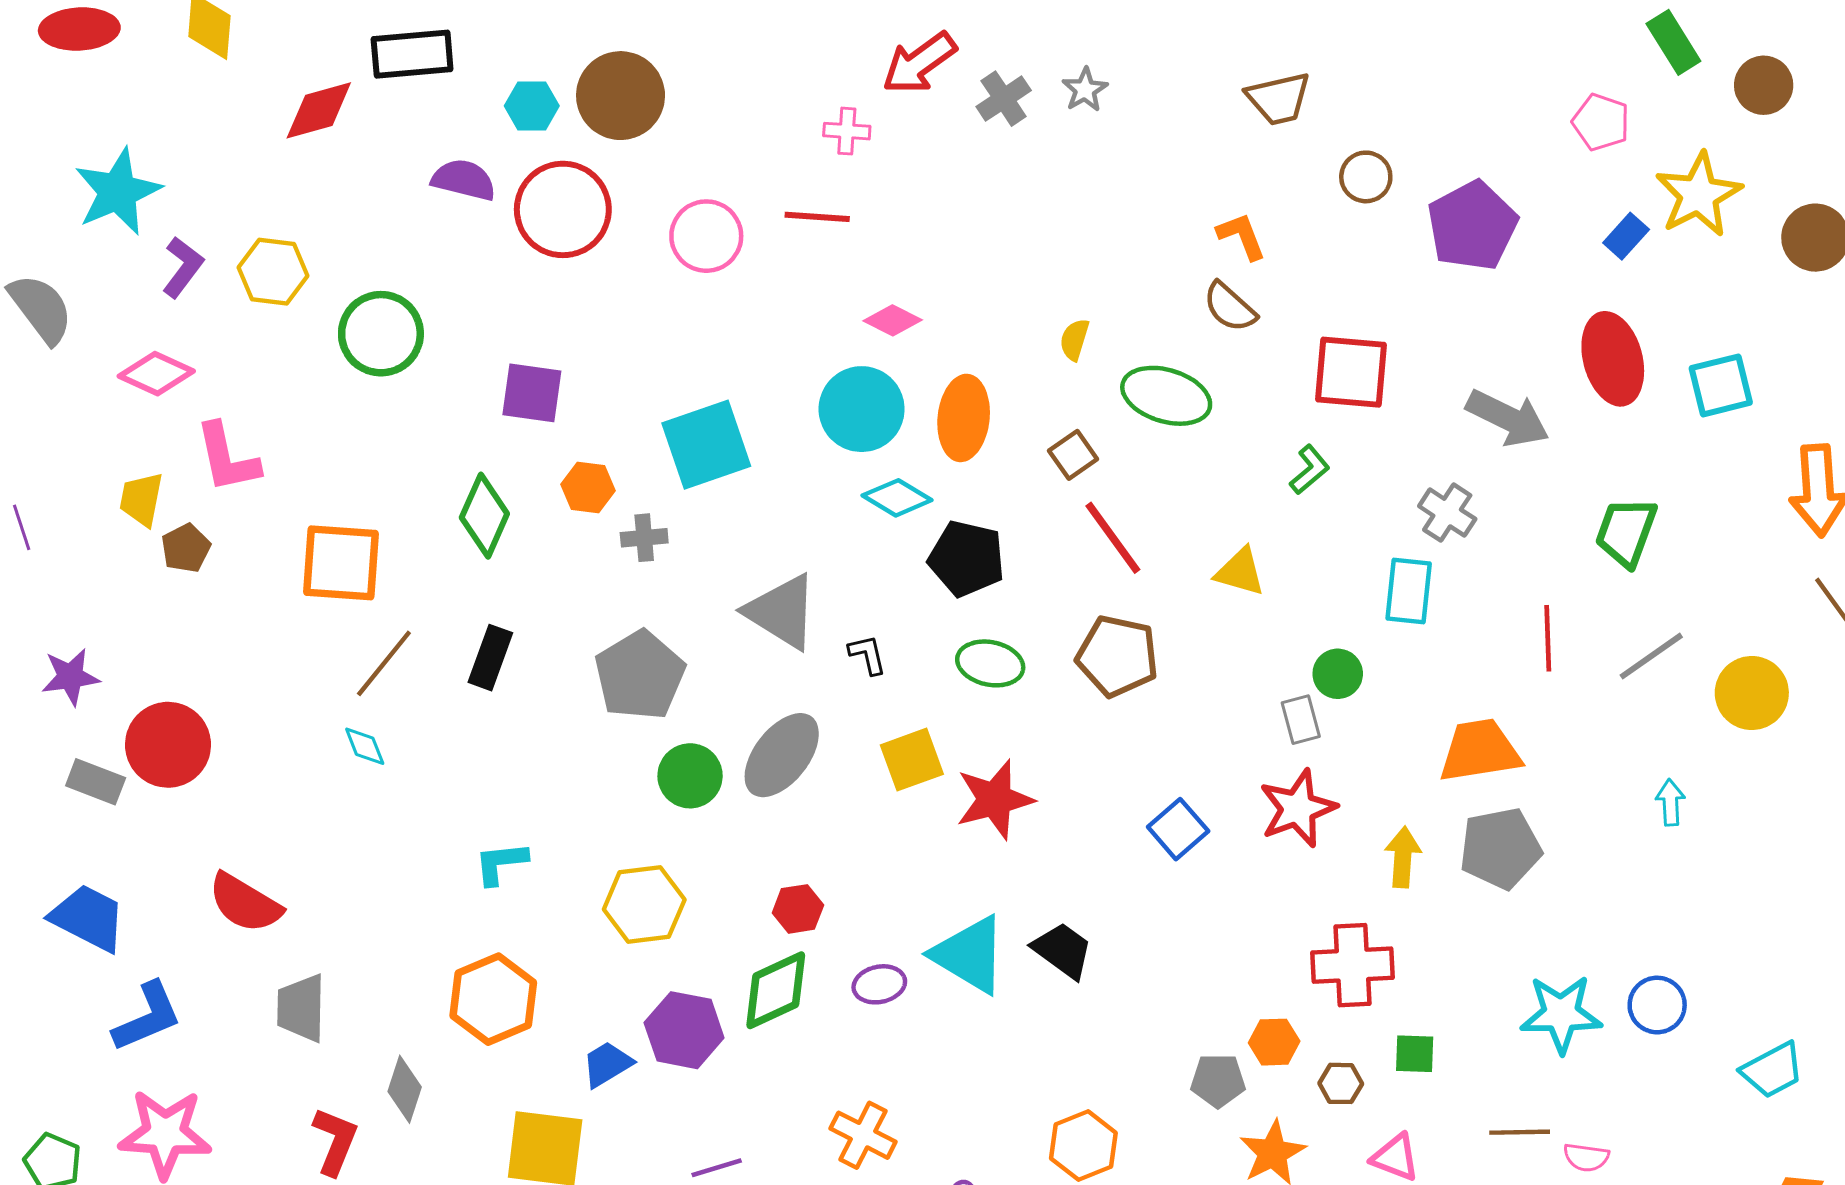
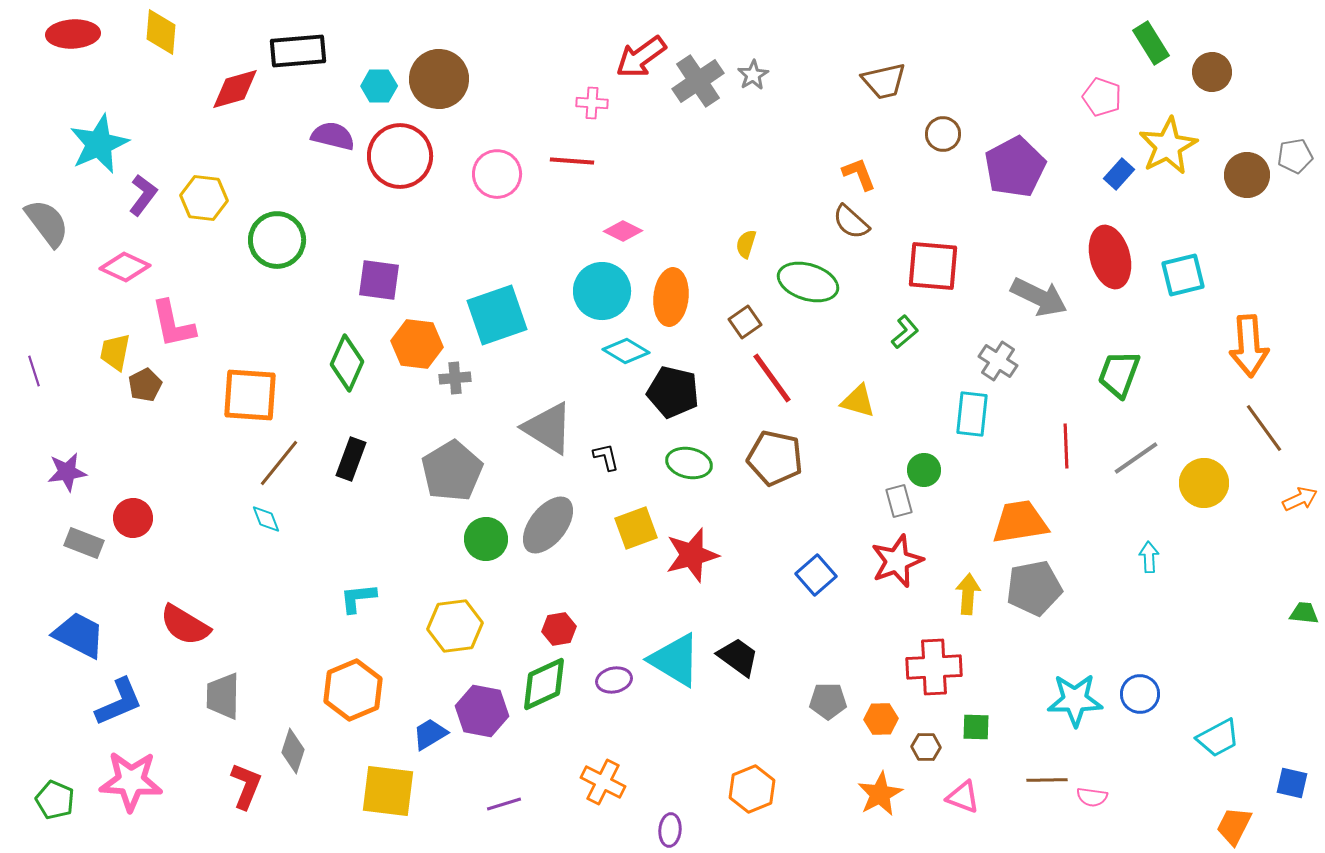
gray cross: (1004, 99) -> (698, 81), size x1.4
orange hexagon: (588, 487) -> (417, 344), size x1.4
red circle: (168, 745) -> (133, 518), size x0.7
gray pentagon: (1218, 1080) -> (828, 701), moved

